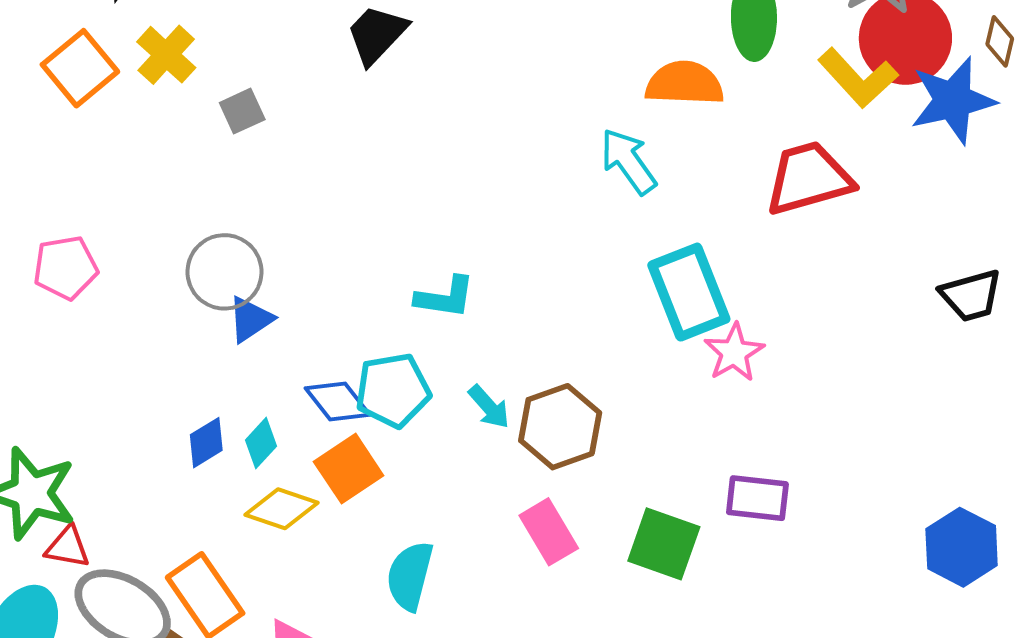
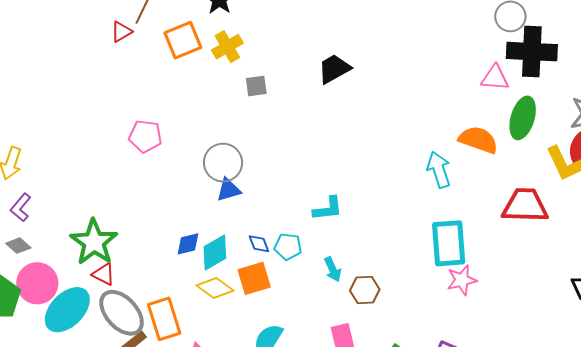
cyan L-shape: (445, 297) -> (328, 209), turned -32
cyan pentagon: (393, 390) -> (288, 247), size x0.7
blue diamond: (338, 402) -> (259, 244), size x0.7
brown hexagon: (560, 427) -> (365, 290), size x0.7
cyan diamond: (261, 443) -> (215, 252), size x1.5

